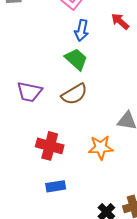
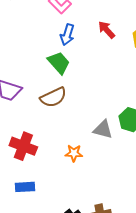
orange star: (101, 148) -> (74, 153), size x0.7

